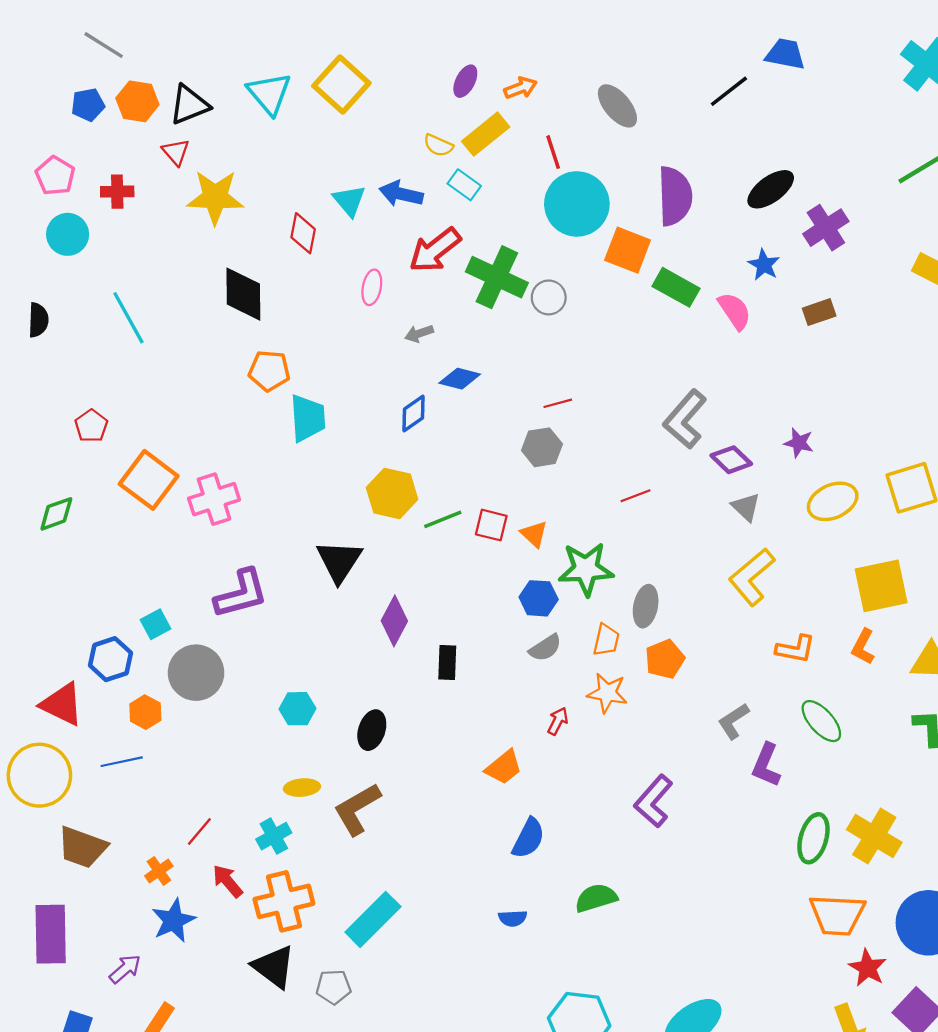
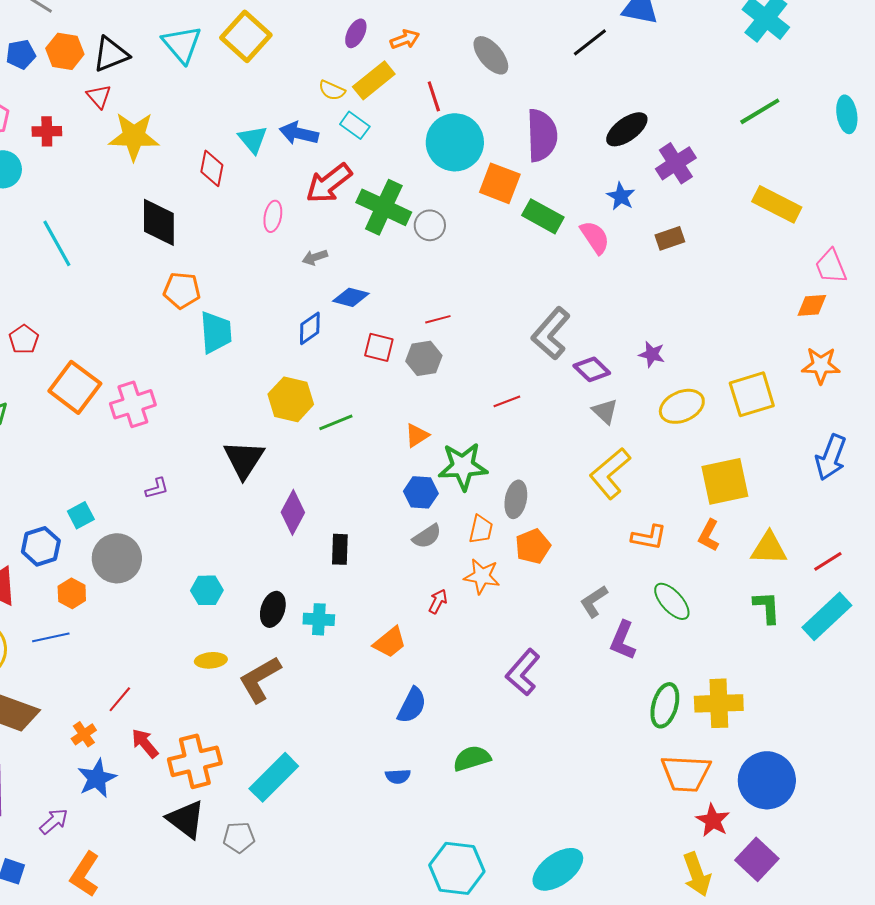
red square: (491, 525) -> (379, 347), moved
orange triangle: (534, 534) -> (417, 435), turned 44
purple L-shape: (241, 594) -> (157, 488), size x0.5
cyan cross: (274, 836) -> (319, 619), moved, turned 32
yellow cross: (874, 836) -> (719, 703), turned -33

